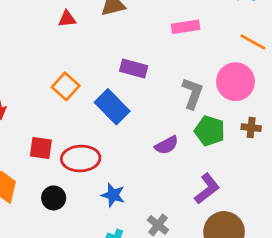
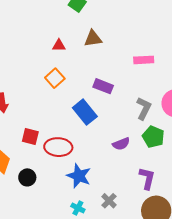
orange square: (66, 86) -> (55, 78), moved
purple L-shape: (207, 189) -> (147, 178), turned -45
blue star: (113, 195) -> (79, 176), size x1.4
black circle: (54, 198) -> (27, 177), moved

